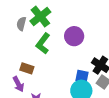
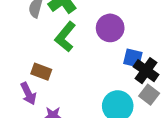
blue square: (82, 76) -> (133, 58), moved

